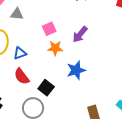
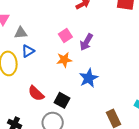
pink square: (49, 29) -> (65, 36), moved
blue triangle: (20, 53) -> (28, 51), moved

